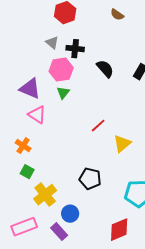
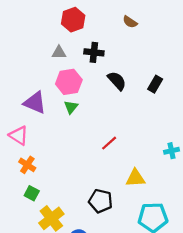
gray triangle: (52, 43) -> (59, 52), turned -40
black cross: (75, 49) -> (94, 52), moved
pink triangle: (37, 115) -> (19, 135), moved
yellow triangle: (122, 144) -> (135, 178), moved, turned 36

